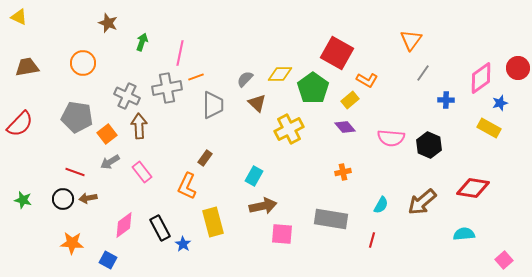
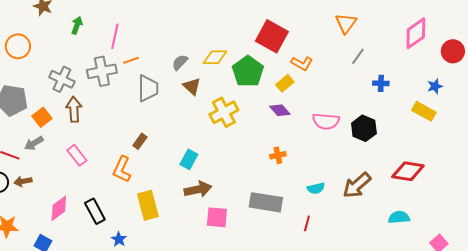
pink diamond: (481, 78) -> (416, 33), moved
gray arrow: (110, 162) -> (34, 143), moved
cyan semicircle: (381, 205) -> (316, 188), turned 48
blue star: (183, 244) -> (119, 239), moved

